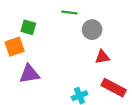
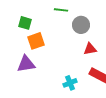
orange square: (15, 47) -> (36, 41), moved

